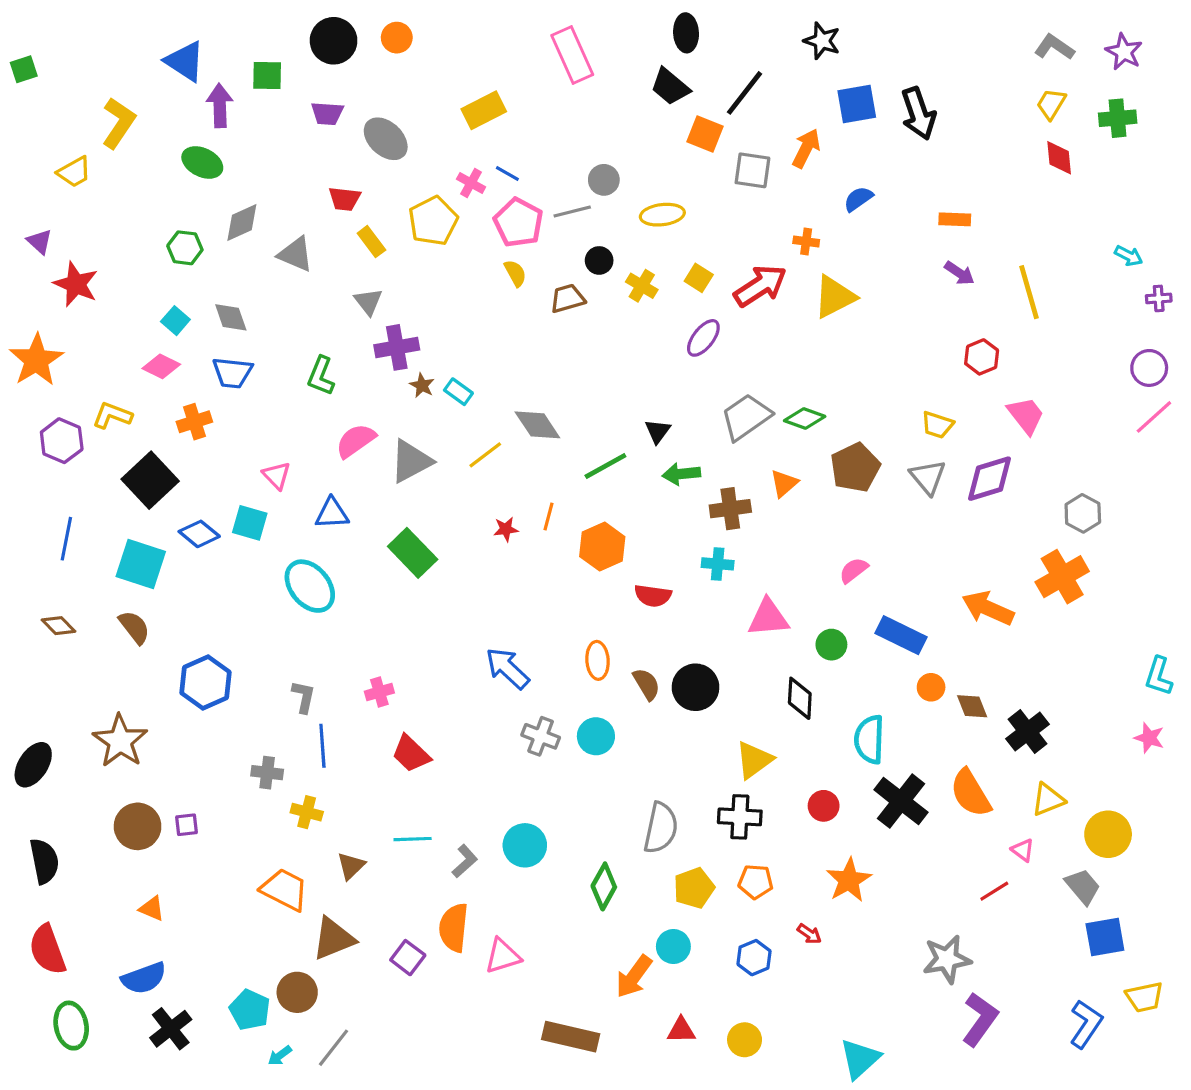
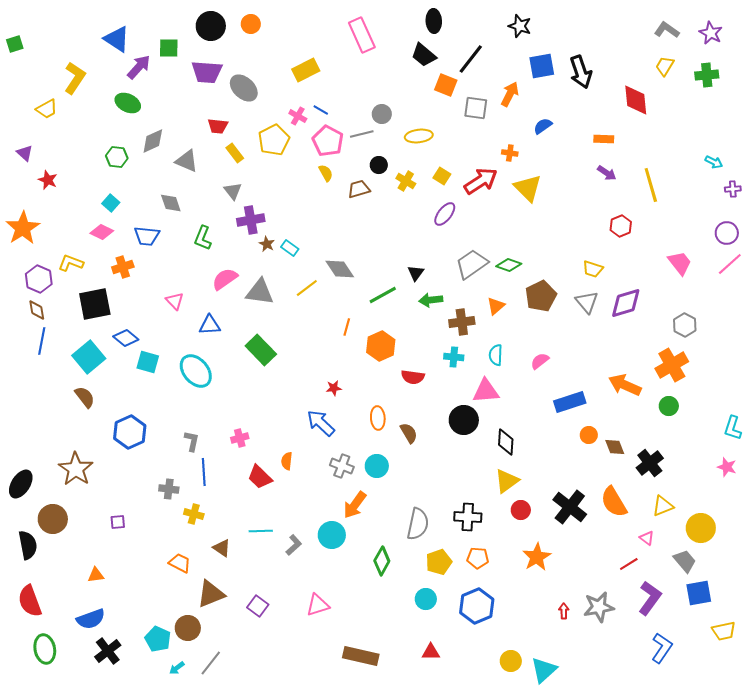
purple arrow: (220, 106) -> (139, 67), turned 44
purple trapezoid: (327, 113) -> (207, 72), size x1.5
red diamond: (1059, 158) -> (636, 100), moved, size x1.4
red star: (76, 284) -> (48, 180), size x0.7
yellow triangle: (835, 297) -> (528, 188), turned -48
gray diamond: (231, 317) -> (171, 203), moved
pink trapezoid: (1026, 415) -> (680, 263), moved
gray triangle: (411, 461) -> (260, 292), turned 36
black square: (150, 480) -> (95, 304), turned 32
cyan square: (250, 523) -> (148, 362), moved
red star: (506, 529) -> (334, 388), moved
cyan square: (141, 564) -> (89, 357), turned 32
brown diamond: (58, 626) -> (37, 310), moved, turned 35
blue rectangle: (901, 635) -> (570, 402), turned -44
green circle: (831, 645) -> (669, 406), moved
black circle: (696, 687) -> (464, 420), moved
cyan semicircle: (869, 739) -> (496, 355), moved, size x0.7
yellow triangle: (754, 760) -> (507, 481), moved
brown circle: (138, 826) -> (53, 519), moved
brown triangle: (351, 866) -> (222, 548), turned -42
orange trapezoid: (285, 890) -> (180, 563), size x0.7
orange triangle: (152, 909) -> (96, 575), turned -30
orange semicircle: (454, 928) -> (287, 461), moved, size x0.6
red arrow: (809, 934) -> (564, 611), moved, turned -126
blue hexagon: (754, 958) -> (477, 606), size x1.6
orange arrow: (634, 977) -> (355, 505), moved
purple L-shape: (980, 1019) -> (650, 598), moved
blue L-shape: (1086, 1024) -> (662, 648), moved
yellow circle: (745, 1040) -> (511, 661), moved

